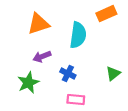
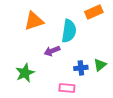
purple arrow: (42, 57) -> (52, 51), moved
blue cross: (68, 74) -> (81, 68), moved, turned -32

